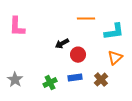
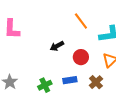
orange line: (86, 19) -> (81, 21), turned 54
red circle: (78, 55) -> (81, 57), moved

